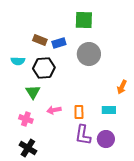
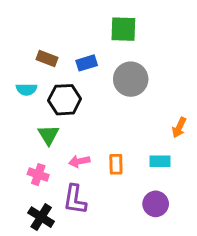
brown rectangle: (40, 40) -> (47, 59), moved
purple L-shape: (83, 135) -> (75, 199), moved

